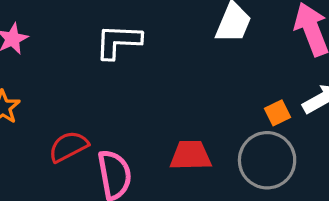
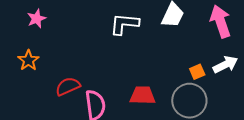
white L-shape: (118, 41) -> (124, 24), moved

